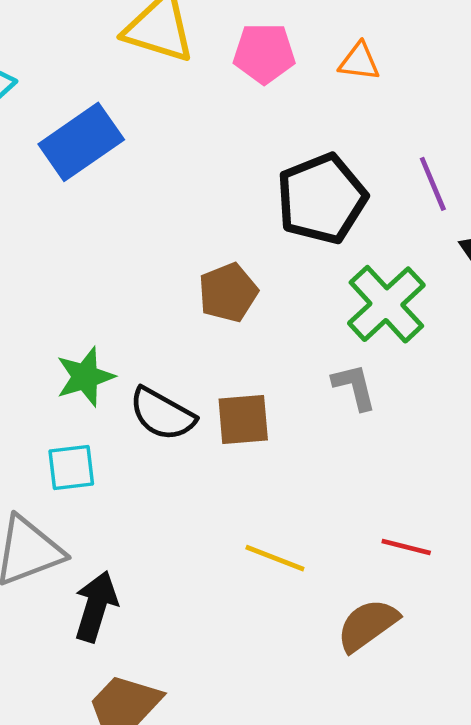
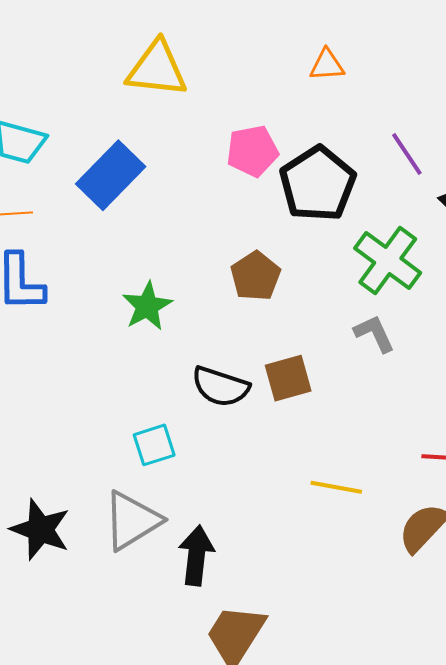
pink pentagon: (264, 53) -> (252, 151), moved
green star: (85, 377) -> (147, 306), moved

